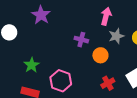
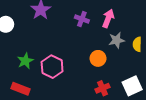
purple cross: (81, 40) -> (82, 19), moved
pink hexagon: (61, 81) -> (52, 67), moved

